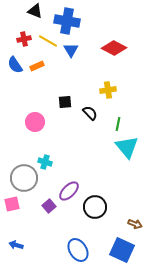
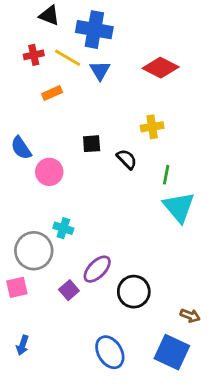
blue semicircle: (15, 65) -> (21, 148), moved
blue arrow: (16, 245) -> (22, 345), turned -88

